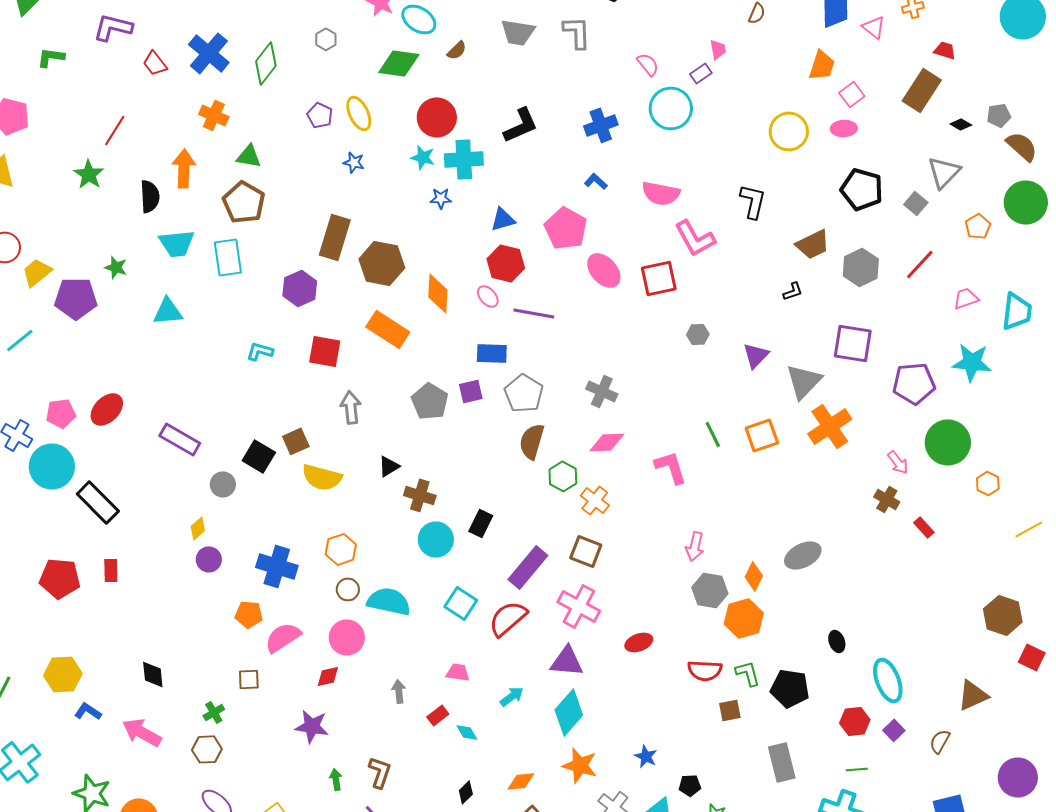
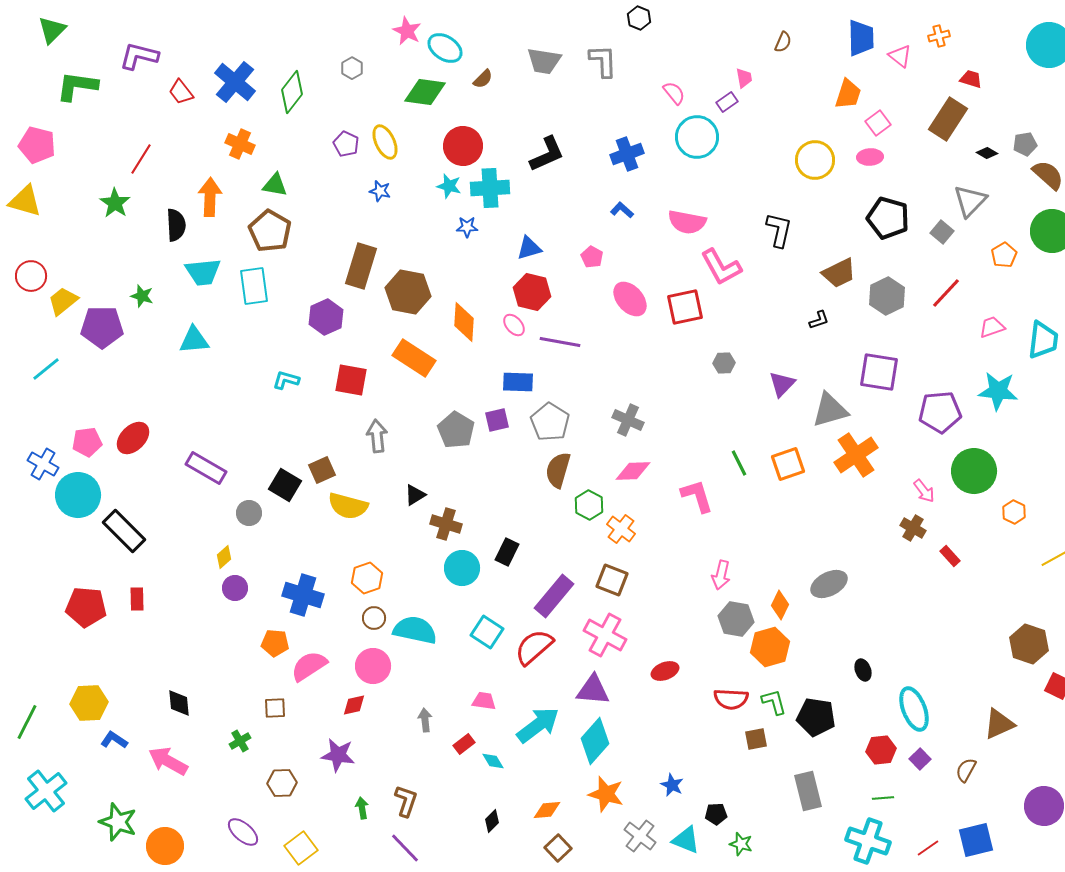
green L-shape: (51, 57) -> (77, 86), size x1.5
pink pentagon: (566, 228) -> (592, 257), size x0.5
gray triangle: (804, 381) -> (830, 410), turned 30
cyan arrow: (512, 696) -> (538, 725), size x1.8
brown hexagon: (207, 749) -> (282, 783), moved

